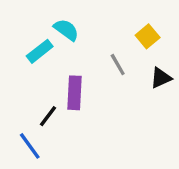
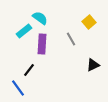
black triangle: (161, 78) -> (93, 65), moved
purple rectangle: (75, 93) -> (42, 44), moved

